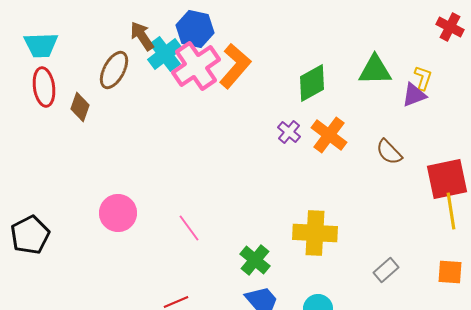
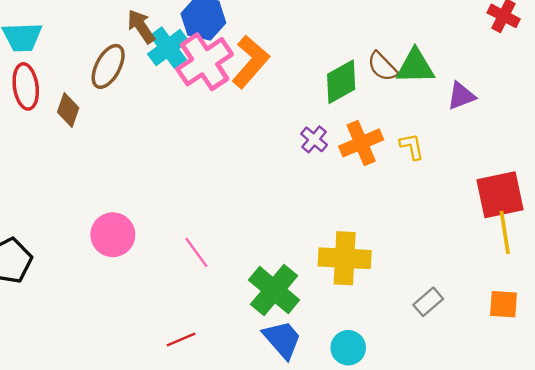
yellow L-shape: (423, 78) -> (412, 146), moved, turned -30
orange cross: (329, 135) -> (361, 143), turned 30
brown semicircle: (389, 152) -> (382, 66), moved
green cross: (255, 260) -> (274, 290), size x1.4

